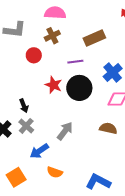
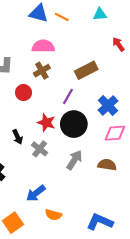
purple line: (75, 62) -> (68, 96), turned -49
black arrow: (24, 106) -> (18, 137), moved
gray cross: (26, 126) -> (40, 149), moved
gray arrow: (65, 131) -> (74, 160), moved

